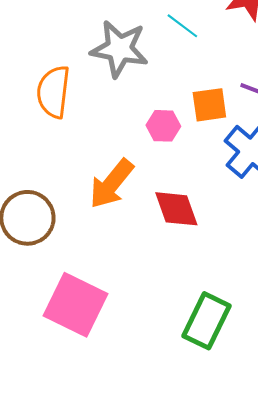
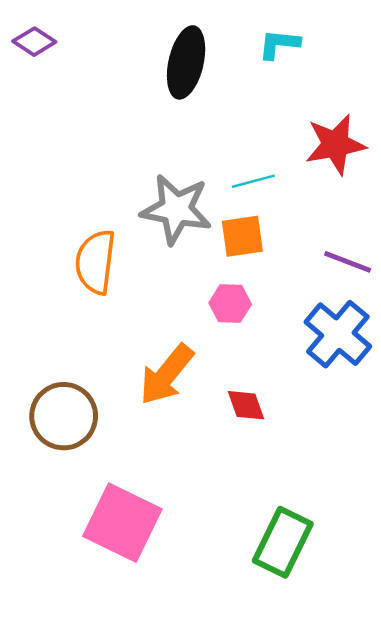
cyan line: (182, 26) -> (253, 181), turned -52
orange square: (209, 105) -> (242, 236), moved
red diamond: (176, 209) -> (246, 405), size x0.7

